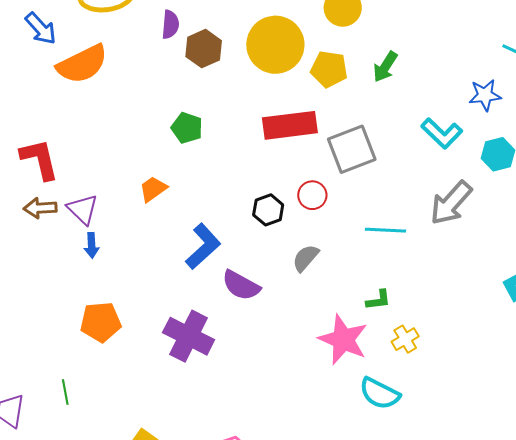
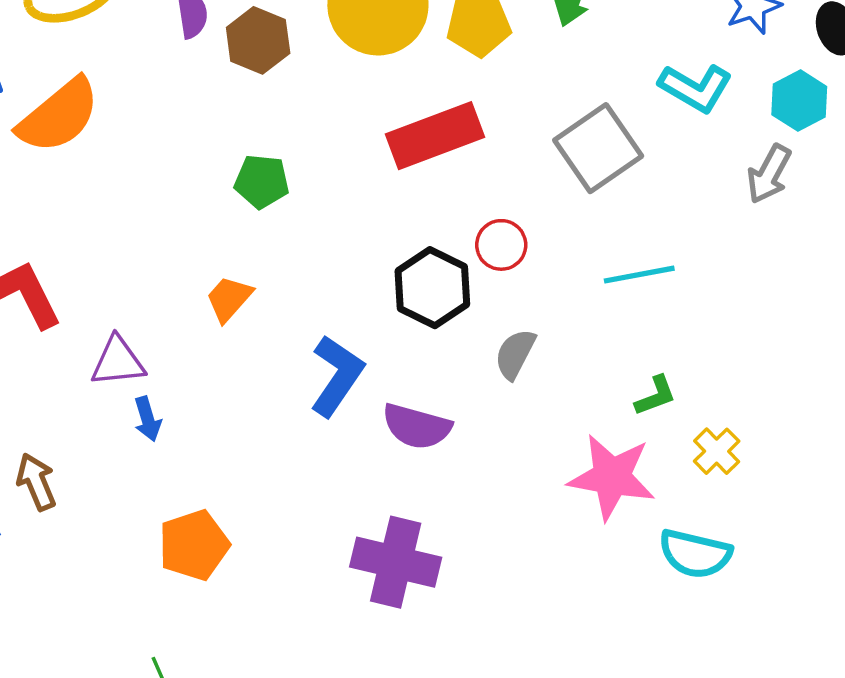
gray square: (352, 149) -> (598, 148), moved
gray arrow: (451, 203) -> (769, 174), moved, size x0.7
brown arrow: (40, 208) -> (36, 482), moved, turned 84
purple triangle: (83, 209) -> (118, 362), turned -36
black hexagon: (268, 210) -> (432, 288), size x1.4
purple cross: (189, 336) -> (396, 562), moved

